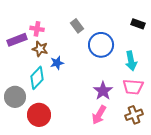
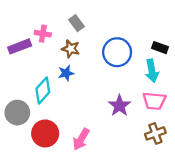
black rectangle: (138, 24) -> (160, 48), moved
gray rectangle: (77, 26) -> (76, 23), moved
brown star: (40, 49) -> (71, 49), moved
pink arrow: (99, 115) -> (81, 139), moved

